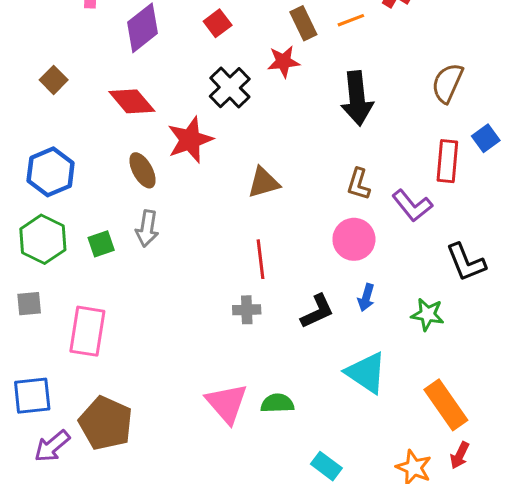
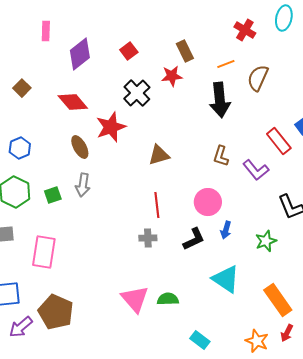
orange line: (351, 20) -> (226, 64), moved
brown semicircle: (447, 83) -> (258, 78), moved
red rectangle: (447, 161) -> (279, 141), turned -44
blue hexagon: (51, 172) -> (20, 148), size x0.7
pink circle: (354, 239) -> (208, 202), moved
green star: (428, 314) -> (266, 241), turned -30

